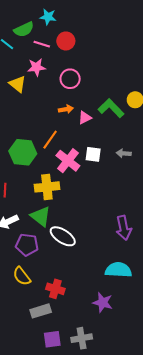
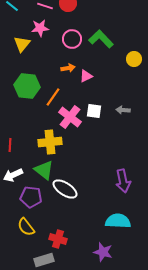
yellow triangle: (18, 84) -> (22, 44), turned 30
green L-shape: (111, 108) -> (101, 39), moved
green hexagon: (23, 152) -> (27, 86), moved

